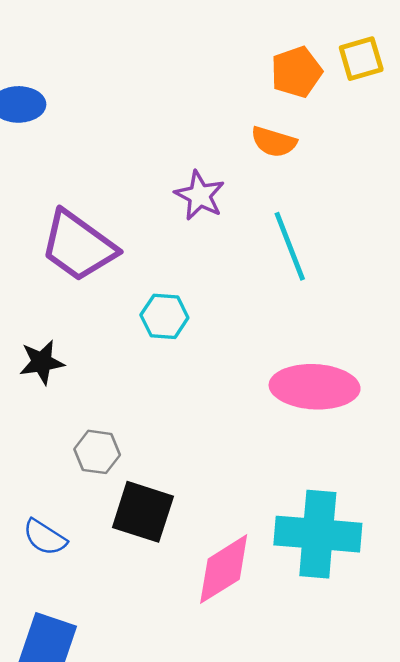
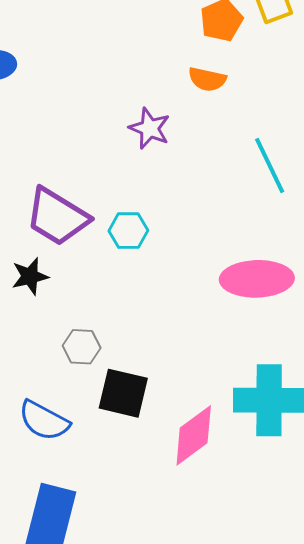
purple trapezoid: (78, 246) -> (57, 217), moved
cyan line: (290, 246) -> (270, 166), moved
blue semicircle: (45, 537) -> (44, 421), size x1.4

